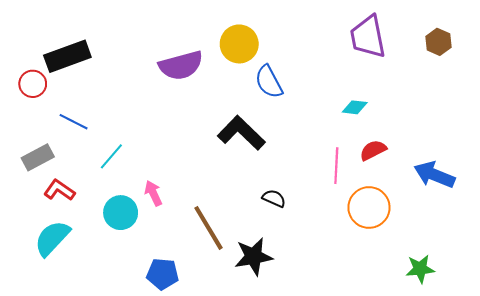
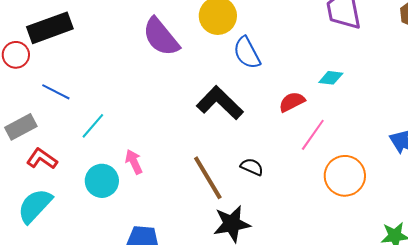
purple semicircle: (181, 65) -> (161, 37), turned 66
red semicircle: (373, 150) -> (292, 102), moved
pink line: (336, 166) -> (313, 135), turned 32
brown line: (209, 228) -> (208, 178), moved

